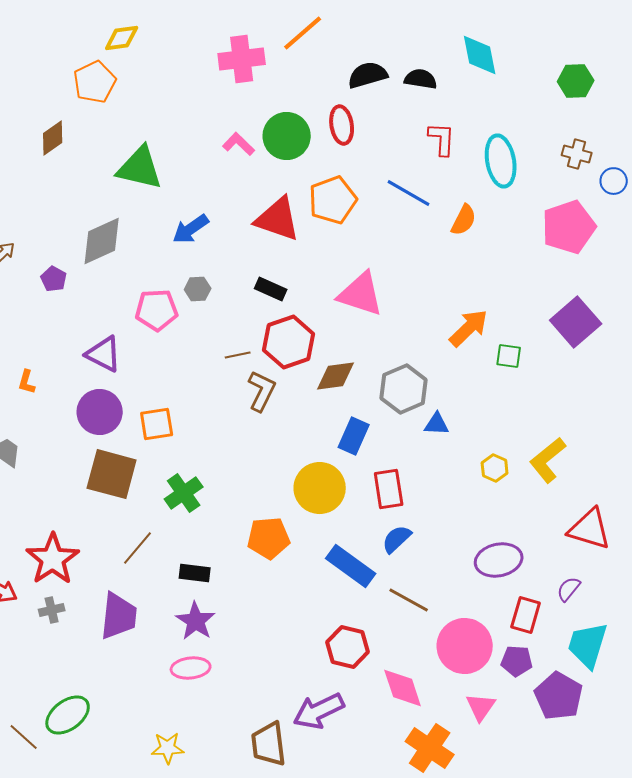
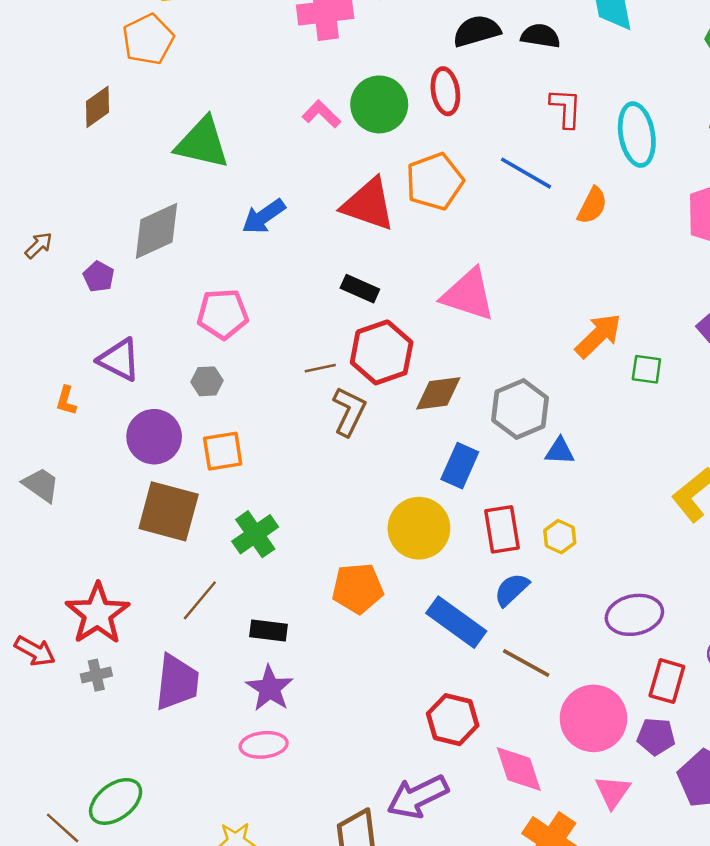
gray hexagon: (198, 289) -> (207, 381), moved
purple triangle: (104, 354) -> (119, 360), moved
yellow hexagon: (495, 468) -> (560, 537), moved

